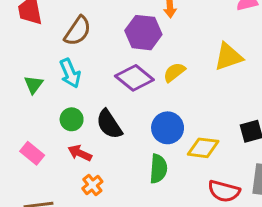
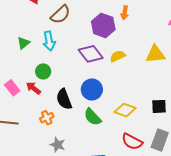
black semicircle: (109, 124) -> (64, 99), moved
blue circle: (168, 128) -> (92, 89), moved
red arrow: (80, 153) -> (33, 88), moved
green semicircle: (158, 169) -> (92, 117), turned 120

